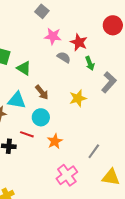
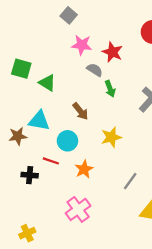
green arrow: (90, 63) -> (110, 89), moved
brown arrow: (42, 92) -> (80, 111), moved
yellow star: (78, 98) -> (111, 137), moved
pink cross: (67, 175) -> (78, 209), moved

